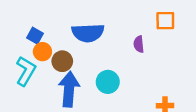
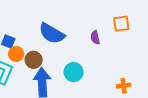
orange square: (165, 21) -> (121, 24), moved
blue semicircle: (88, 33) -> (52, 33), turned 40

